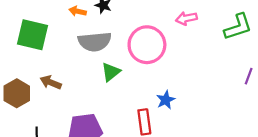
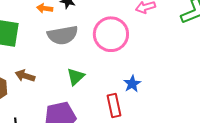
green triangle: (111, 72) -> (76, 77), moved

